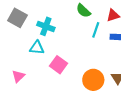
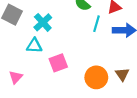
cyan cross: (46, 26) -> (43, 22), turned 30
pink square: (58, 65) -> (58, 63), turned 36

